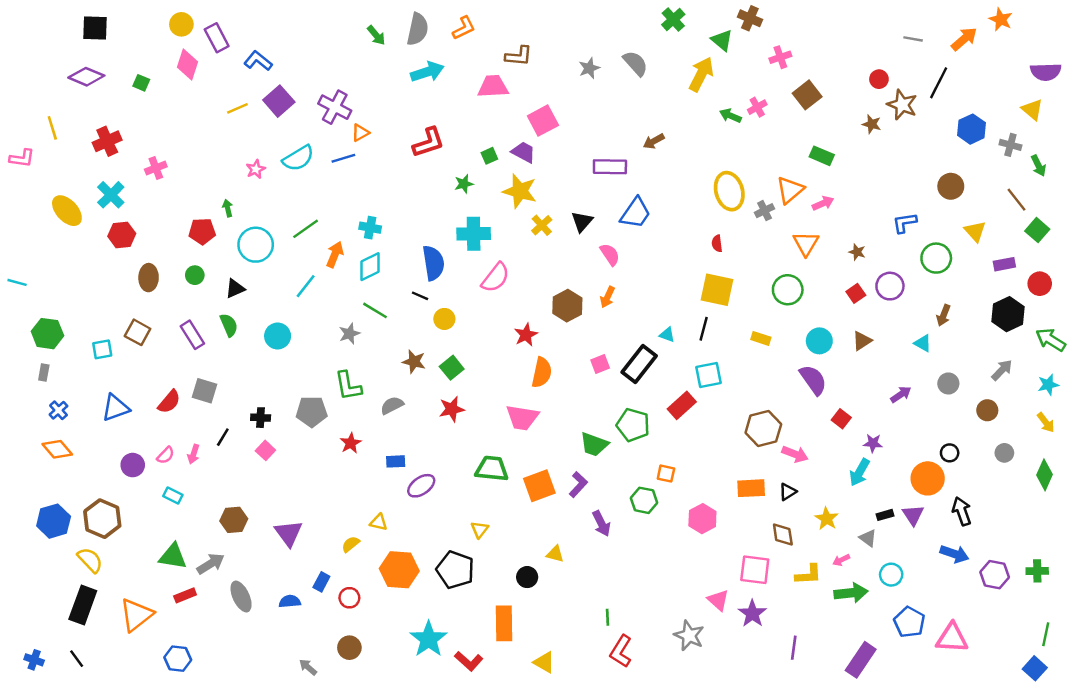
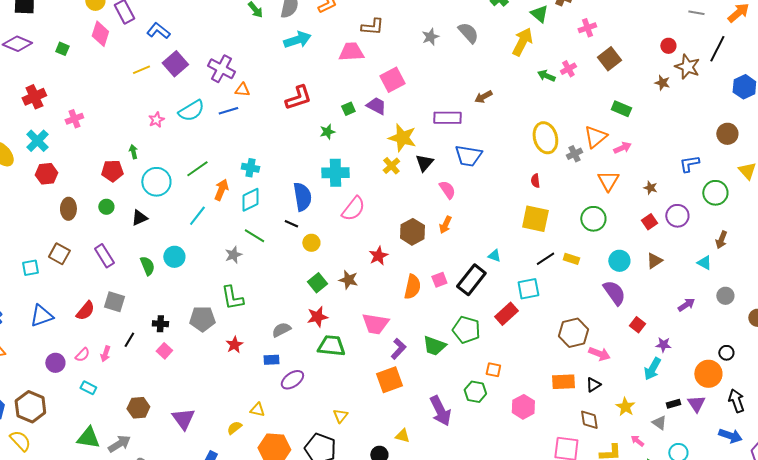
orange triangle: (360, 133) -> (242, 90), turned 35
yellow star: (520, 191) -> (402, 138), moved
blue trapezoid: (635, 213) -> (468, 156), turned 64
green semicircle: (229, 325) -> (147, 266), moved
black line: (704, 329) -> (545, 259), moved, turned 42
brown star: (414, 362) -> (348, 280), moved
orange semicircle: (542, 373) -> (412, 287), moved
gray semicircle: (392, 405) -> (281, 330), moved
green trapezoid: (492, 469) -> (331, 346), moved
purple L-shape: (578, 485) -> (398, 349), moved
purple arrow: (601, 523) -> (440, 411), size x1.4
pink arrow: (841, 560) -> (637, 441), turned 64

